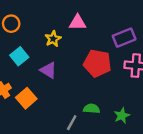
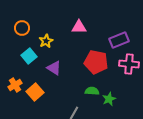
yellow star: (53, 39) -> (46, 41), moved
green semicircle: (91, 109) -> (92, 91), moved
green star: (122, 116) -> (109, 99), moved

